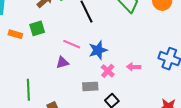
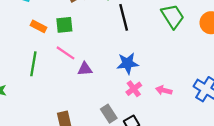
pink line: (72, 44) -> (65, 53), moved
gray rectangle: (90, 86) -> (109, 114), moved, turned 49
green line: (28, 90) -> (33, 64), moved

